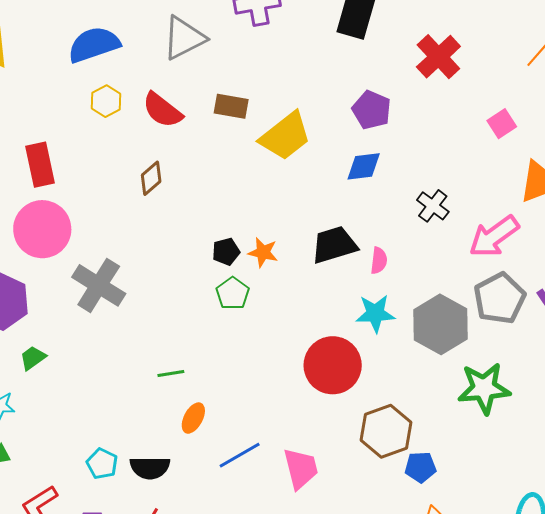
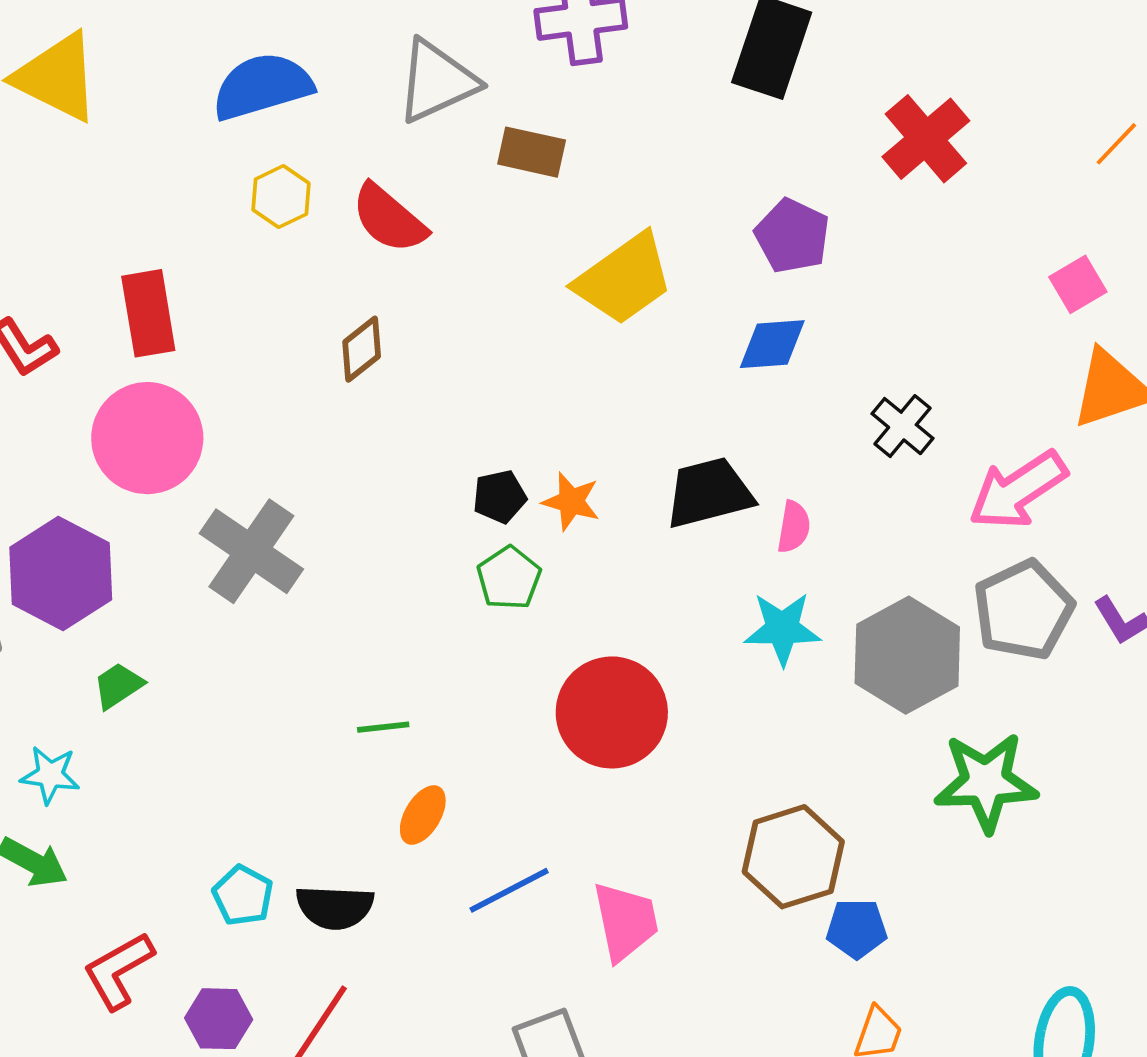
brown rectangle: (231, 106) -> (532, 152), moved
pink square: (502, 124) -> (1078, 284), moved
red circle: (333, 365) -> (612, 712), moved

